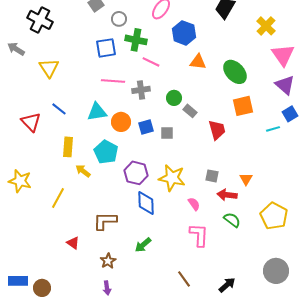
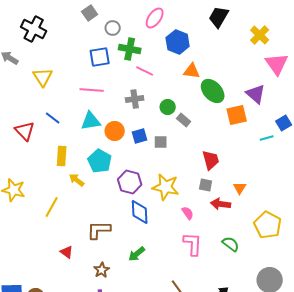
green ellipse: (235, 72) -> (213, 91), moved
pink line: (113, 81) -> (92, 90), moved
purple triangle: (285, 85) -> (256, 94), moved
red trapezoid: (217, 130) -> (211, 160), moved
green semicircle: (232, 220) -> (231, 244), moved

